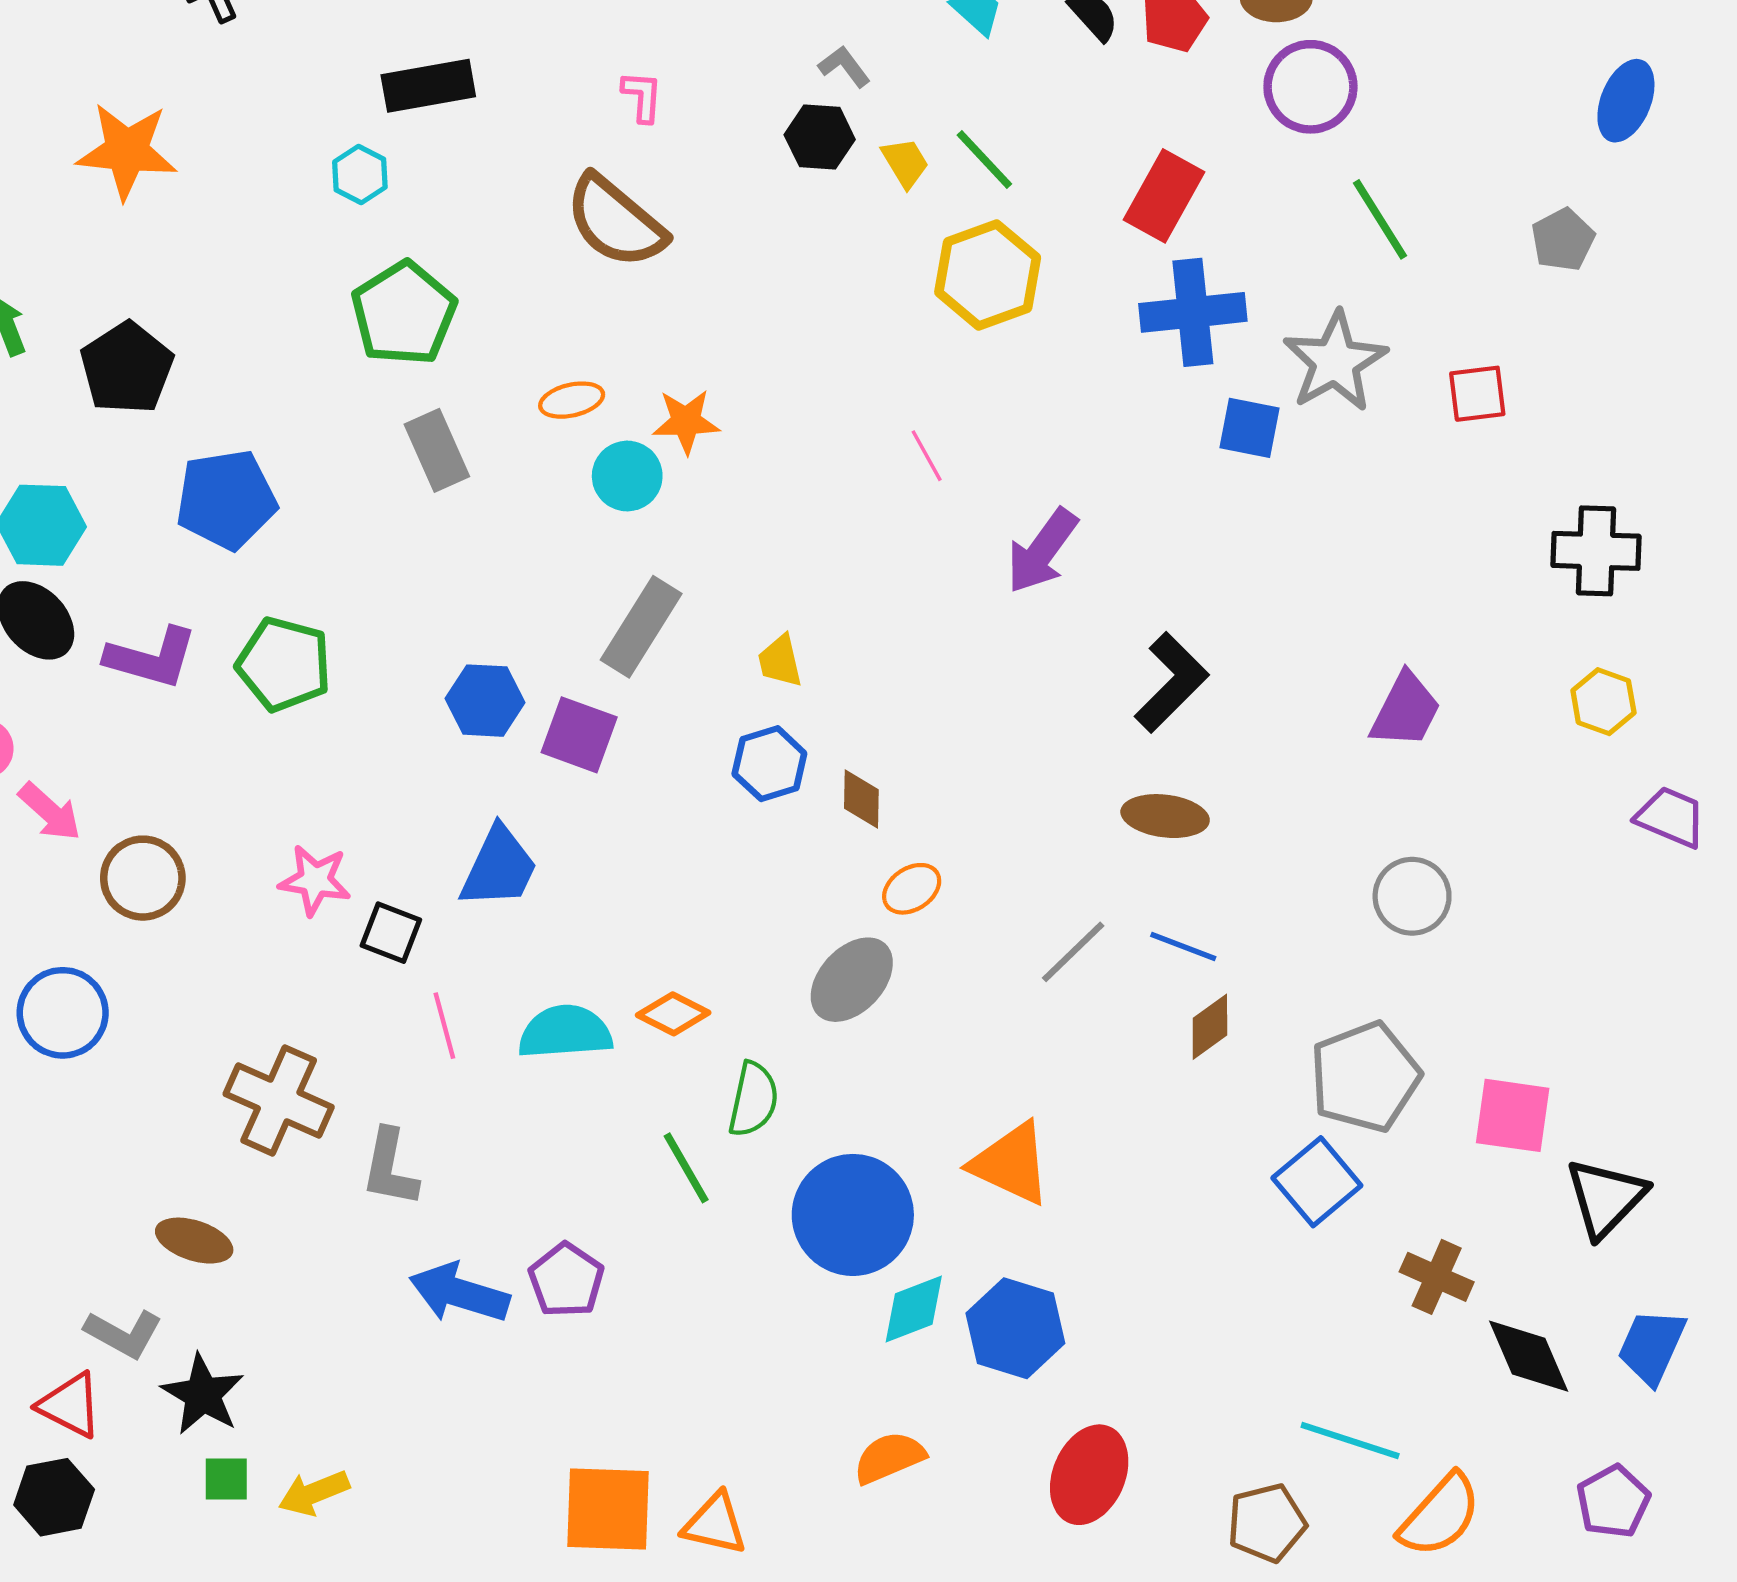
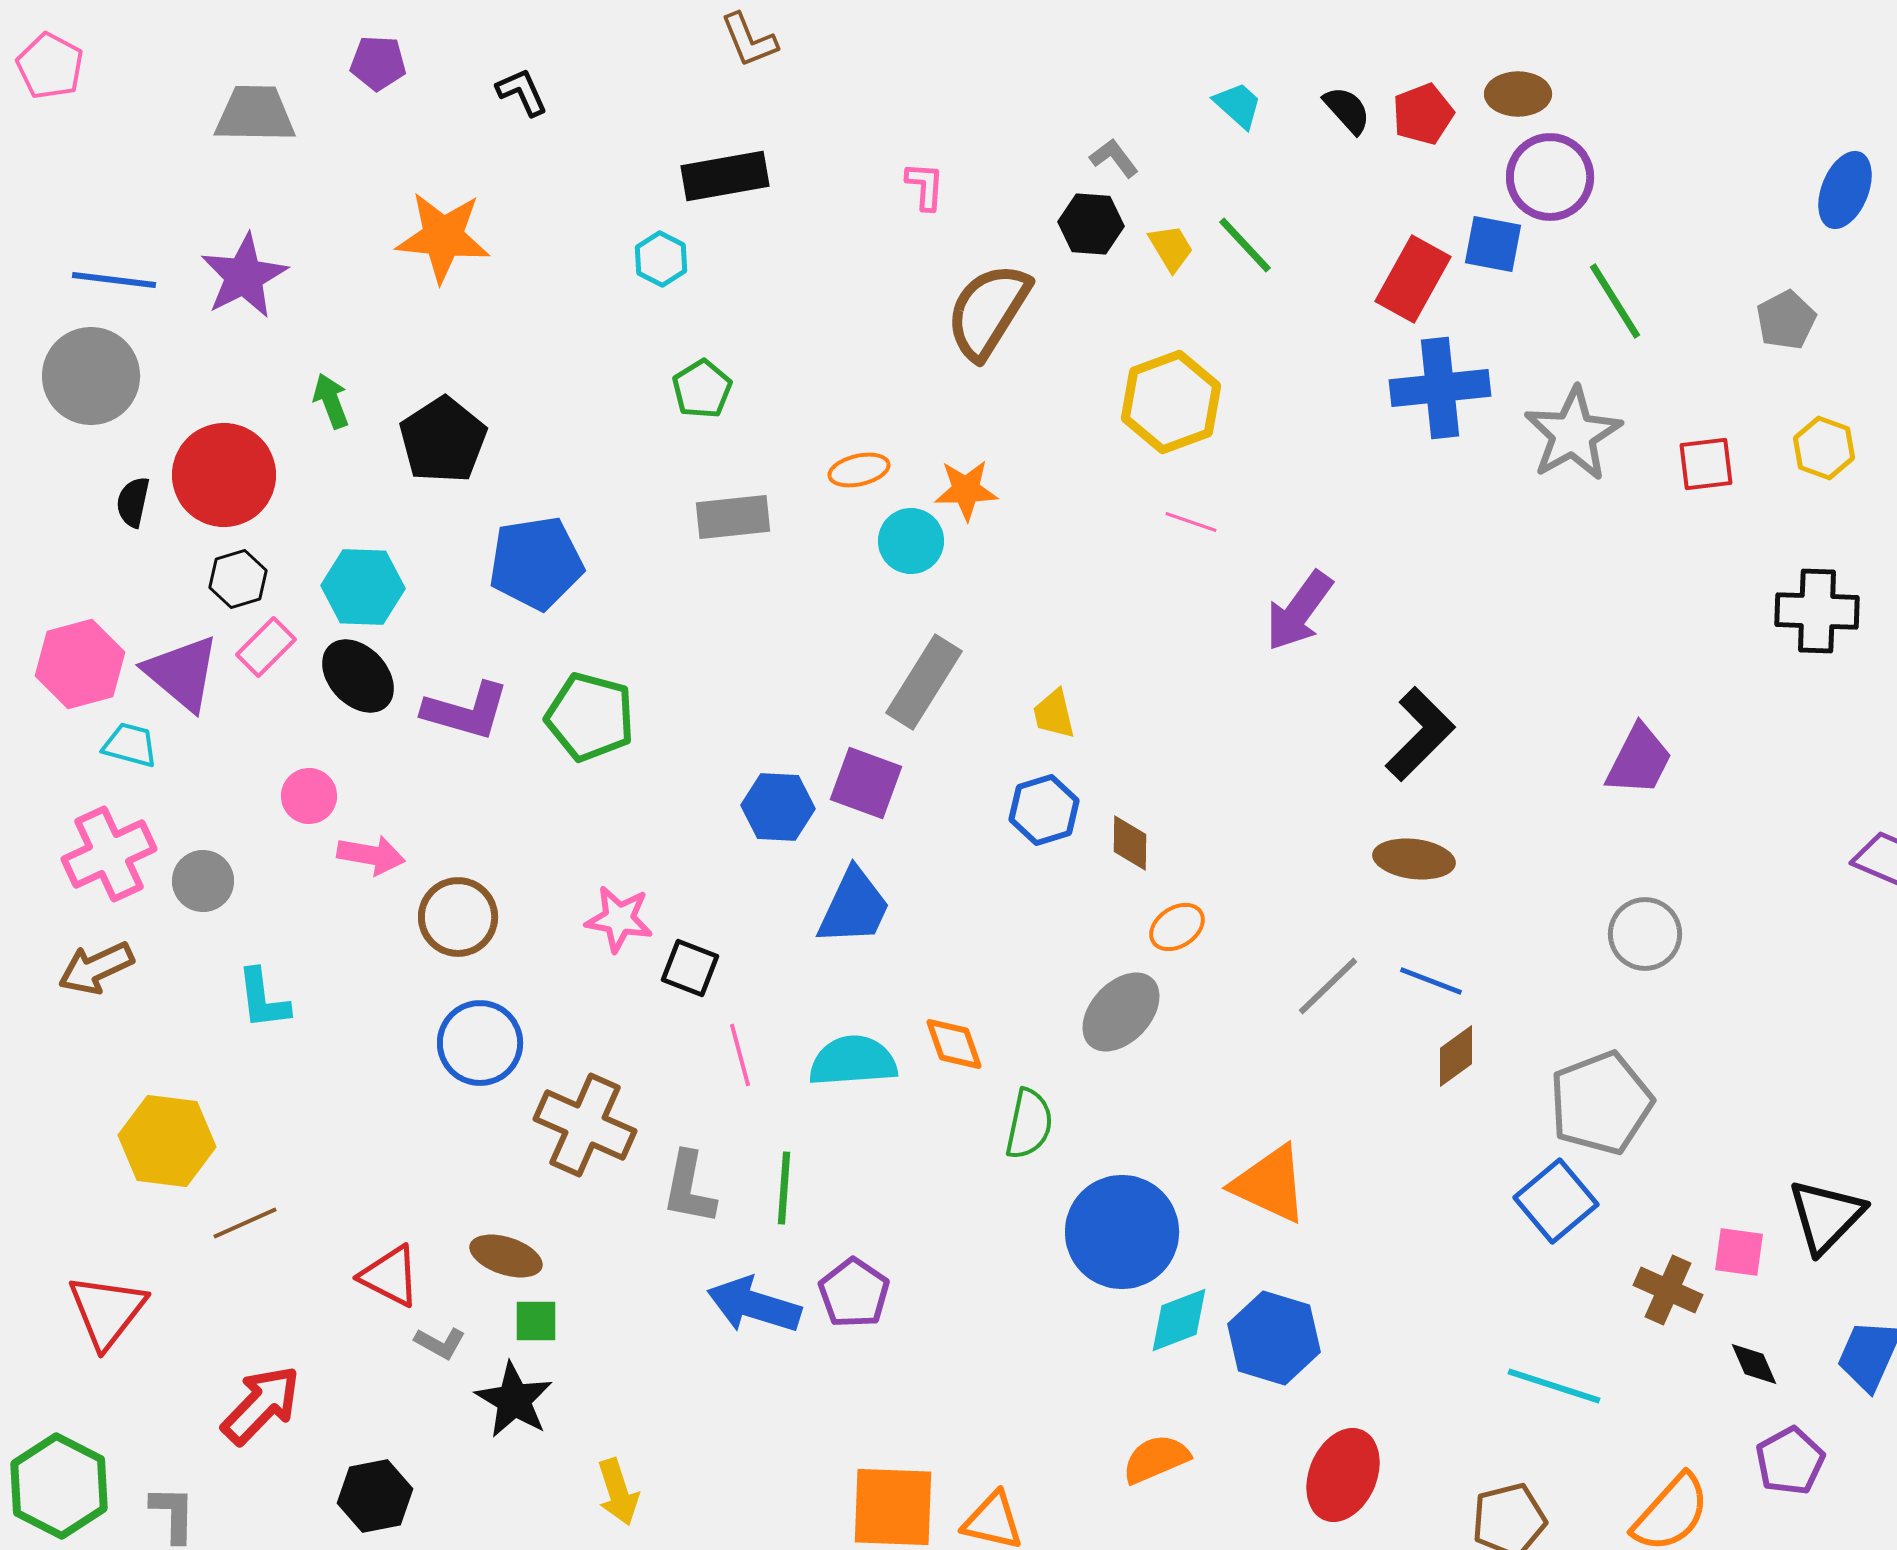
brown semicircle: (615, 222) -> (988, 311), moved, turned 82
yellow hexagon: (988, 275) -> (1171, 402), moved
green pentagon: (404, 313) -> (702, 389), size x0.6
blue square: (1250, 428) -> (1493, 244), moved
gray rectangle: (437, 450) -> (733, 517), turned -72
pink line: (927, 456) -> (1191, 522), turned -42
blue hexagon: (485, 701) -> (778, 807), moved
yellow hexagon: (1603, 702) -> (1824, 448), moved
pink arrow: (50, 812) -> (371, 855), turned -32
blue trapezoid: (499, 867) -> (854, 907), moved
blue circle: (63, 1013) -> (480, 1043), moved
orange diamond: (673, 1014) -> (954, 1044), turned 44
pink square: (1513, 1115) -> (1739, 1252), moved, size x0.7
green line: (686, 1168) -> (784, 1188), moved, turned 34
gray L-shape: (124, 1334) -> (440, 1343), size x0.7
black diamond: (1529, 1356) -> (1754, 1364), size x0.6
red triangle: (70, 1405) -> (390, 1276), moved
cyan line: (1350, 1441) -> (1554, 1386), moved
green square: (226, 1479) -> (536, 1321), moved
yellow arrow: (314, 1493) -> (618, 1492), turned -86
purple pentagon: (1613, 1501) -> (1790, 1461), moved

